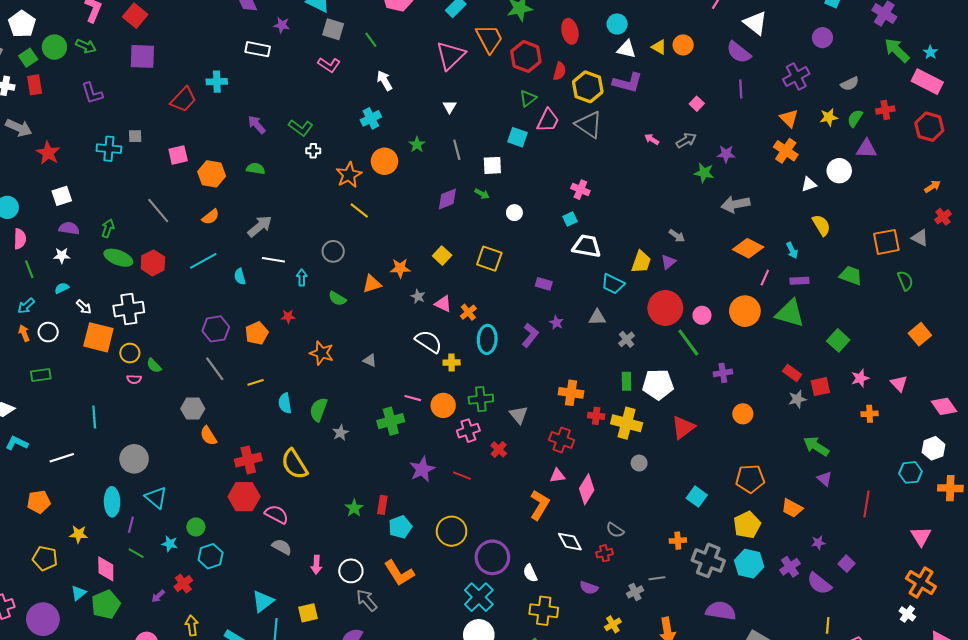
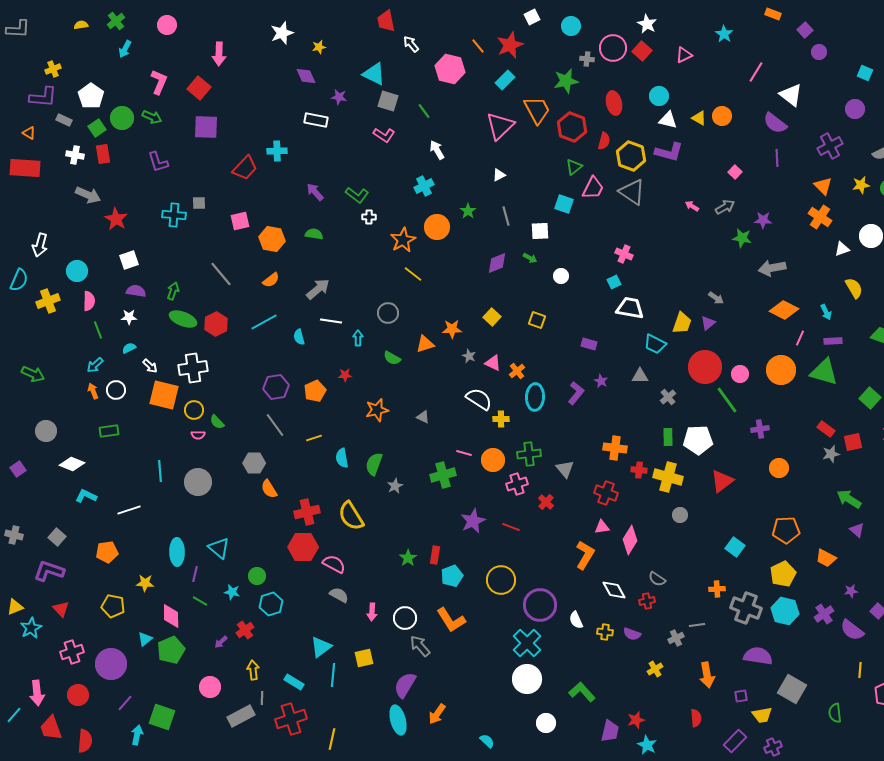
white triangle: (449, 107) -> (499, 175), turned 32
yellow square: (489, 259) -> (537, 320), size x0.7
orange star: (322, 353) -> (377, 410), turned -30
gray circle: (134, 459) -> (198, 482), moved
yellow cross: (544, 611) -> (605, 632), moved, size x0.6

